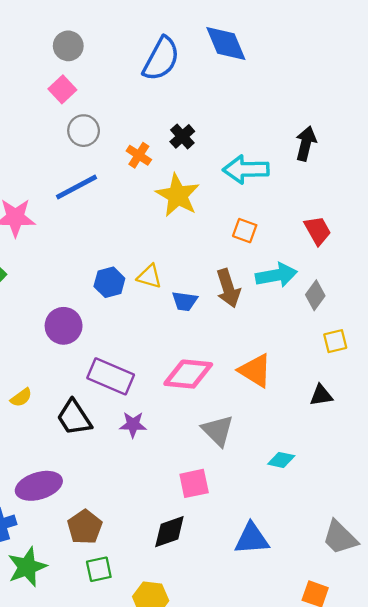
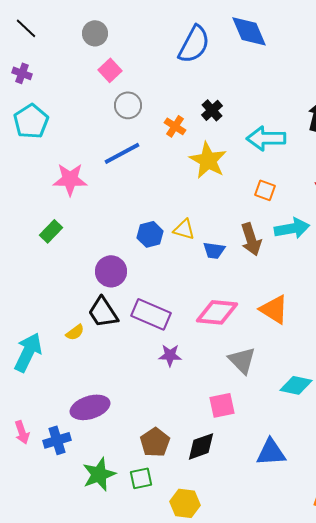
gray circle: (68, 46) -> (95, 33), moved
black trapezoid: (74, 418) -> (103, 312), moved
cyan diamond: (281, 460) -> (296, 385), size x1.4
brown pentagon: (85, 527) -> (155, 442), moved
green star: (27, 567) -> (99, 474), moved

